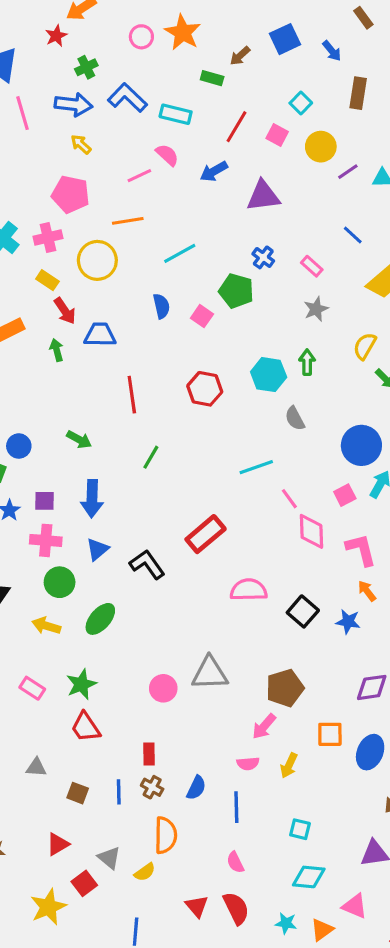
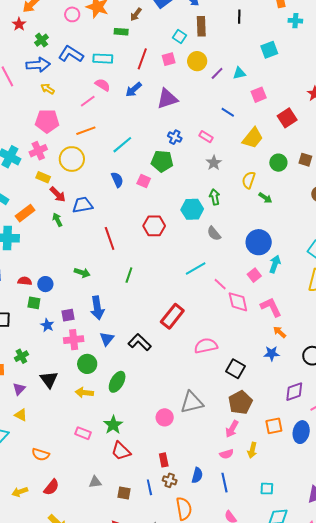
brown rectangle: (358, 93) -> (201, 26), moved
pink square: (277, 135) -> (169, 59), turned -32
black square: (303, 611) -> (235, 369), moved

